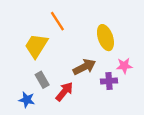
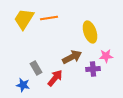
orange line: (57, 21) -> (49, 18), turned -66
yellow trapezoid: (36, 46) -> (24, 19), moved

